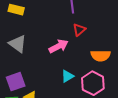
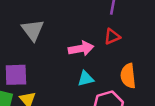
orange semicircle: (101, 56) -> (128, 76), turned 66
cyan triangle: (67, 76) -> (86, 79), moved

